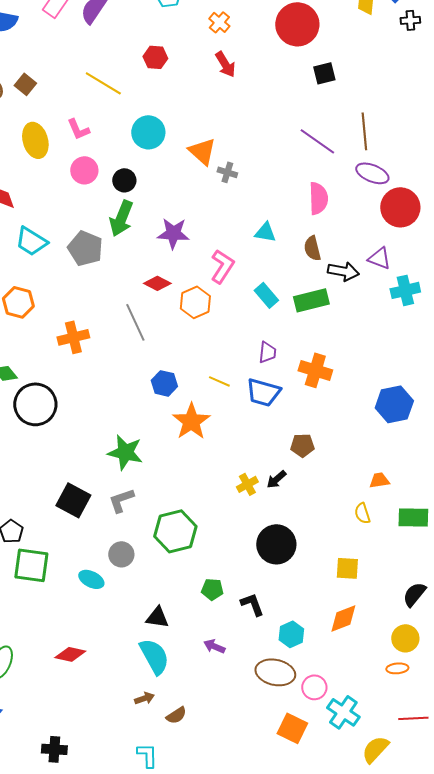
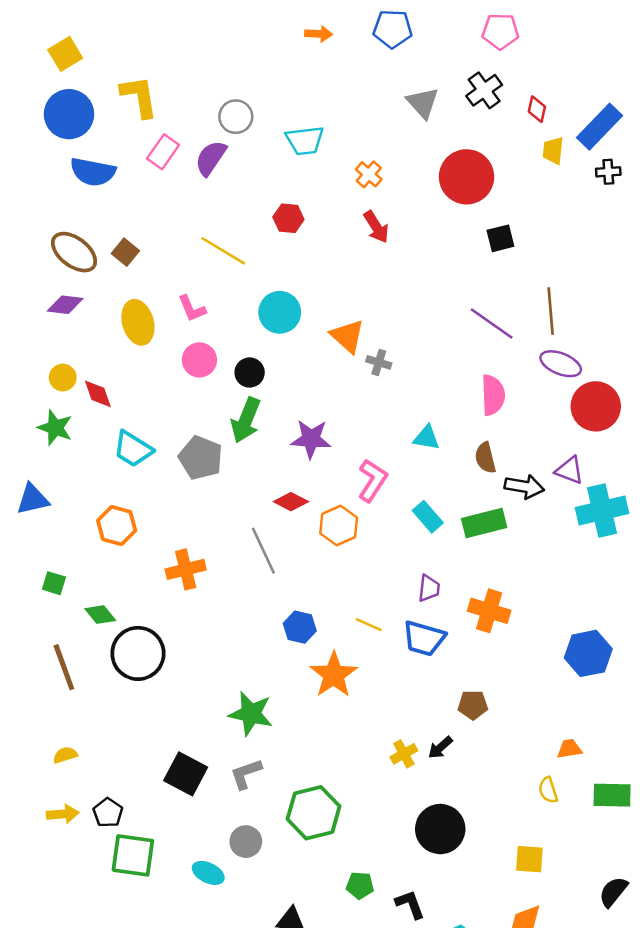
cyan cross: (405, 290) -> (602, 510), size x1.4

